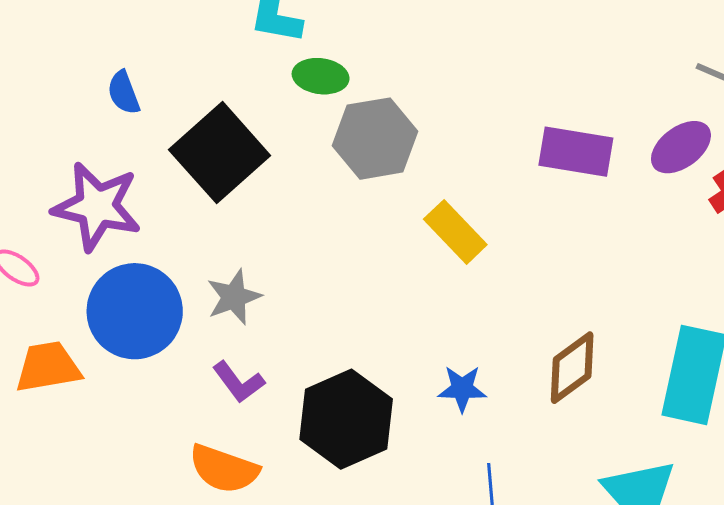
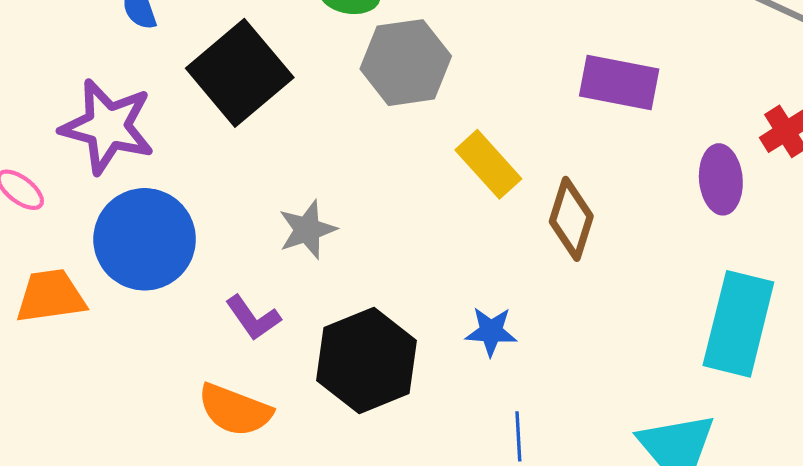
purple ellipse: (681, 147) -> (721, 179), moved, turned -60
gray star: (234, 297) -> (307, 230), moved
brown diamond: (572, 368) -> (571, 219), moved, turned -38

